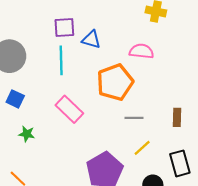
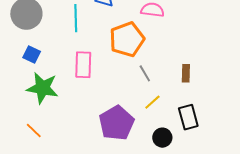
pink rectangle: (69, 109) -> (83, 65), turned 48
gray line: (134, 118) -> (145, 73), turned 60
green star: (27, 134) -> (42, 88), size x2.0

